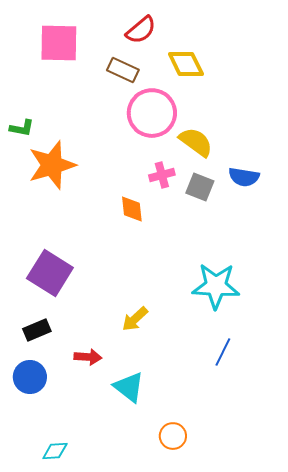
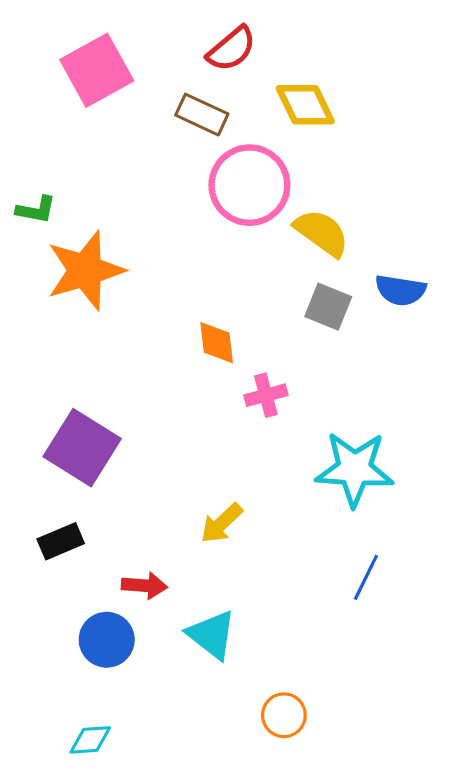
pink square: (59, 43) -> (97, 70), turned -30
pink cross: (162, 175) -> (266, 395), moved
blue circle: (30, 377) -> (107, 640), moved

